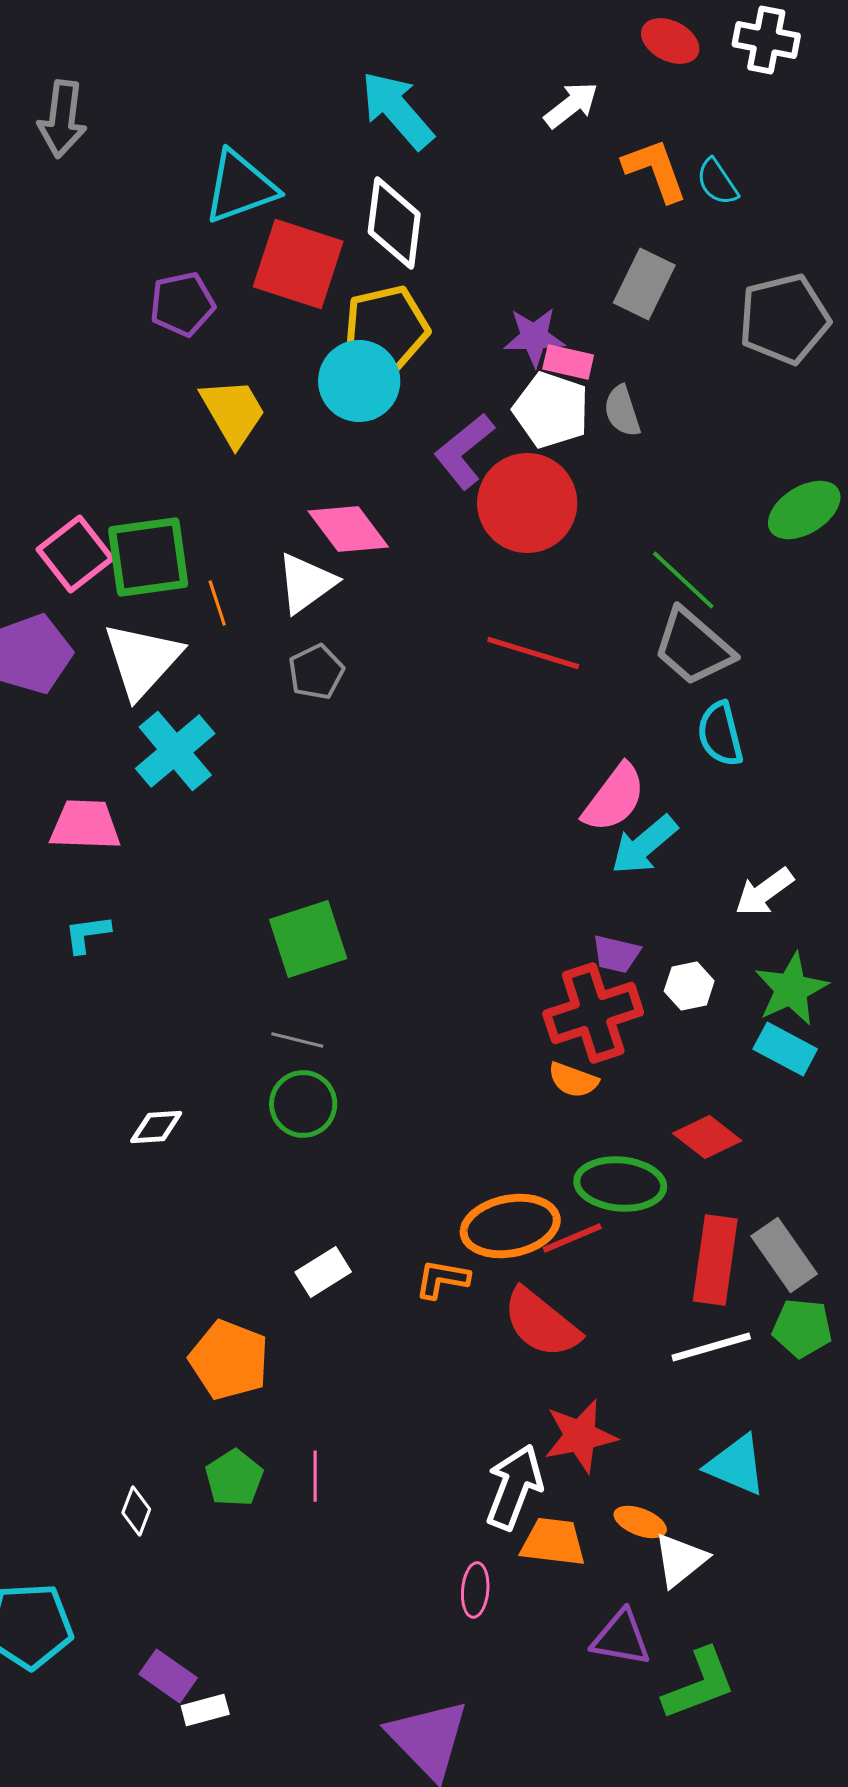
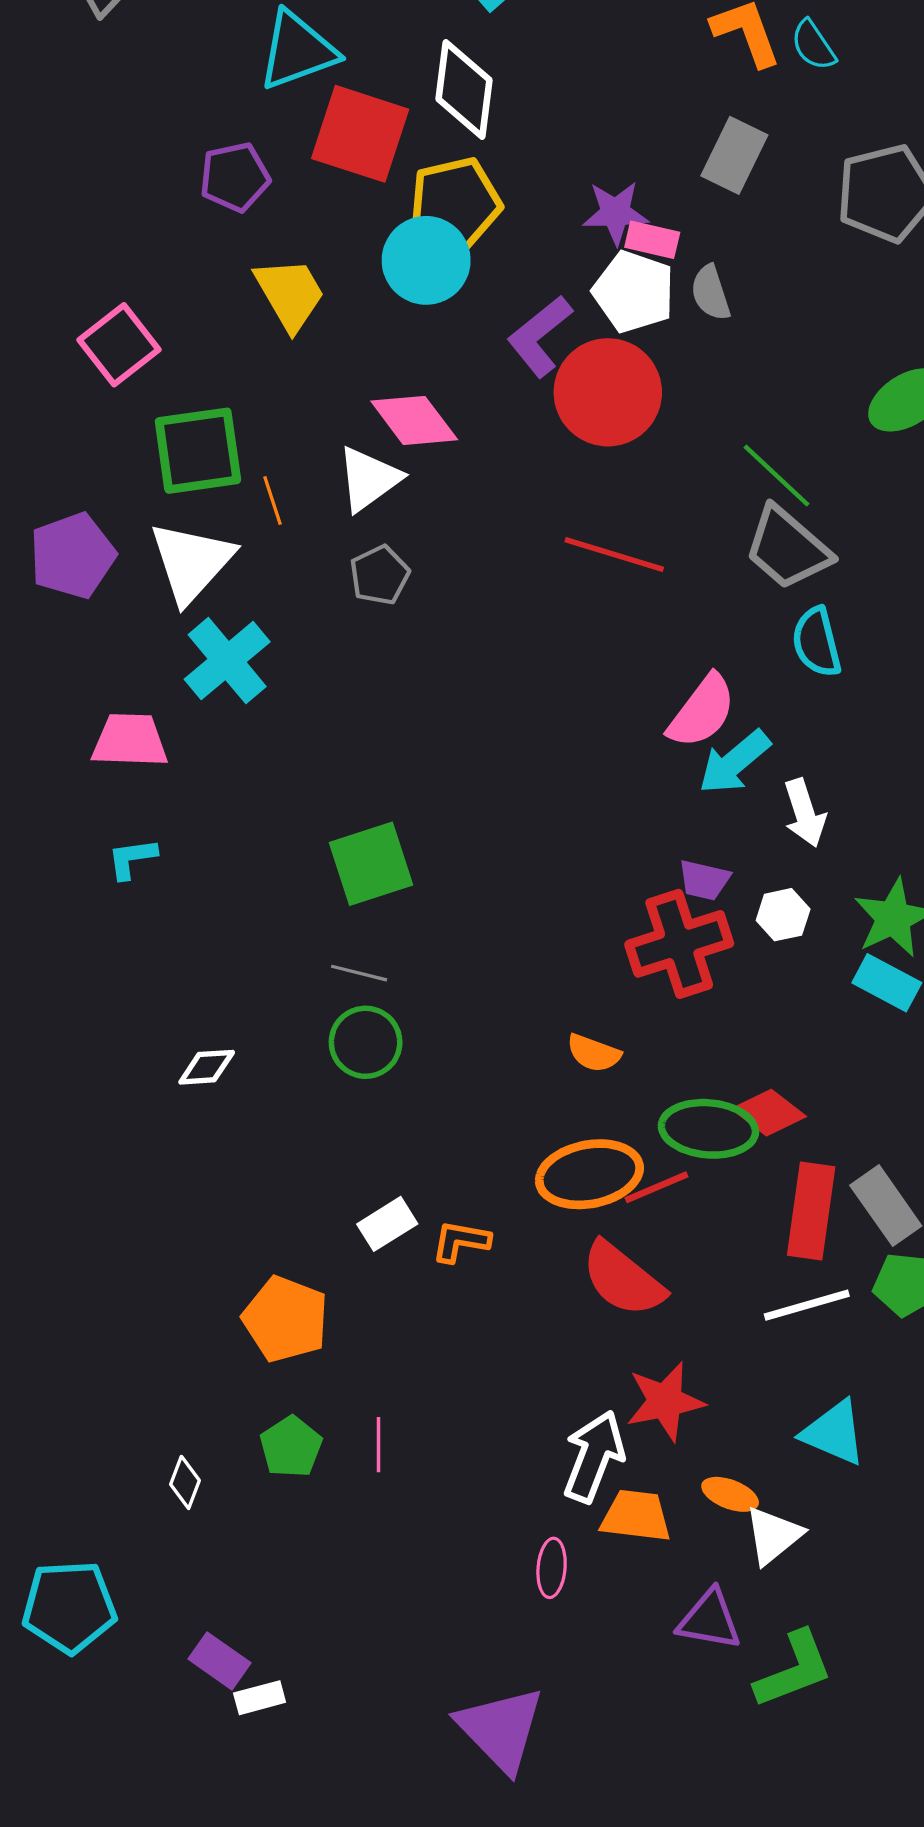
pink square: (75, 554) -> (119, 345), moved
white arrow: (764, 892) -> (805, 813), moved, turned -72
orange semicircle: (573, 1080) -> (594, 1053), moved
red diamond: (707, 1137) -> (769, 1113), moved
orange L-shape: (442, 1279) -> (461, 1241), moved

